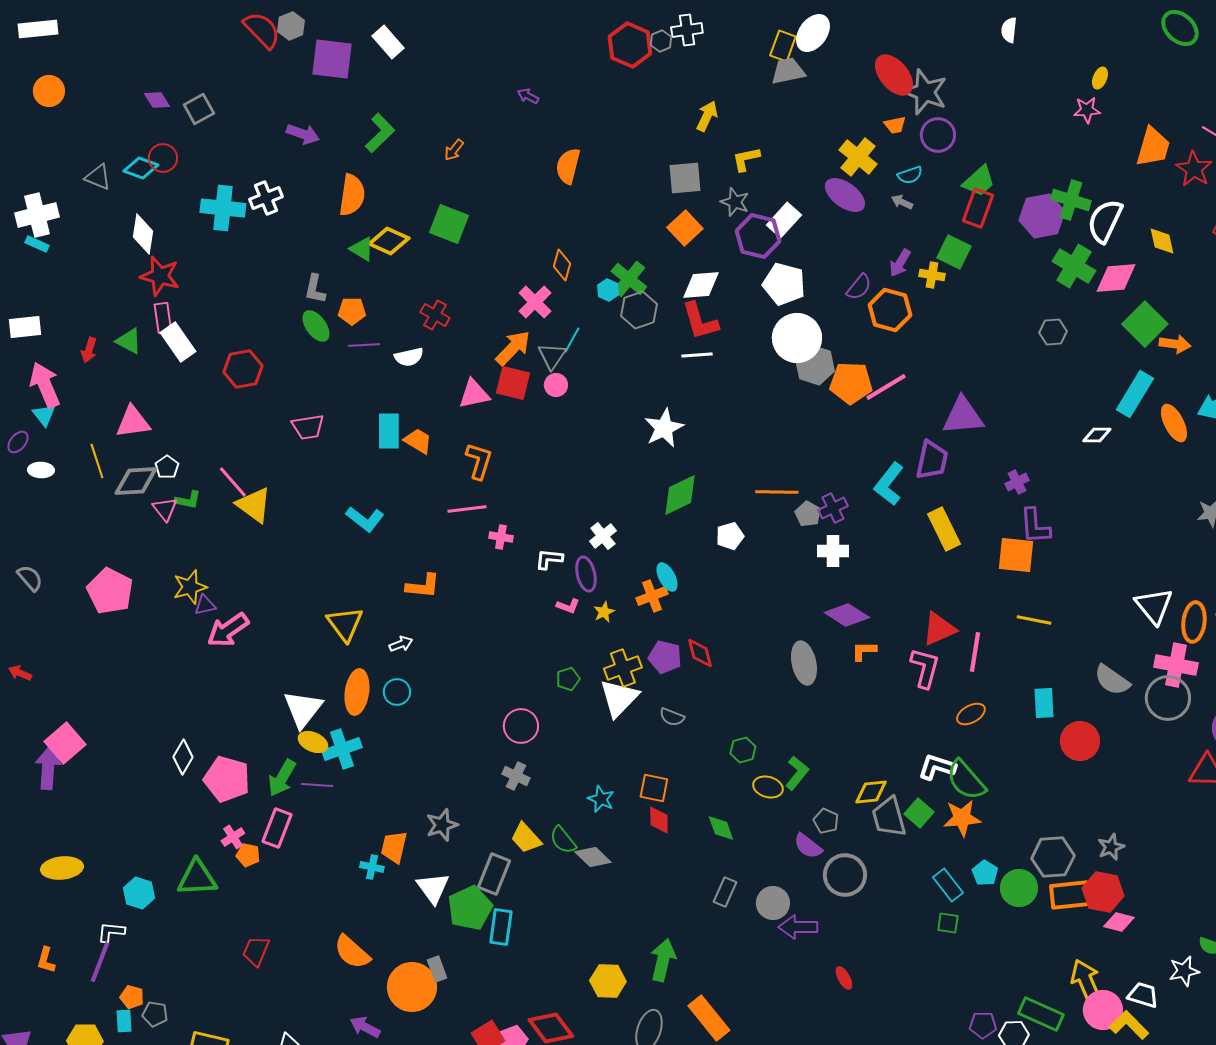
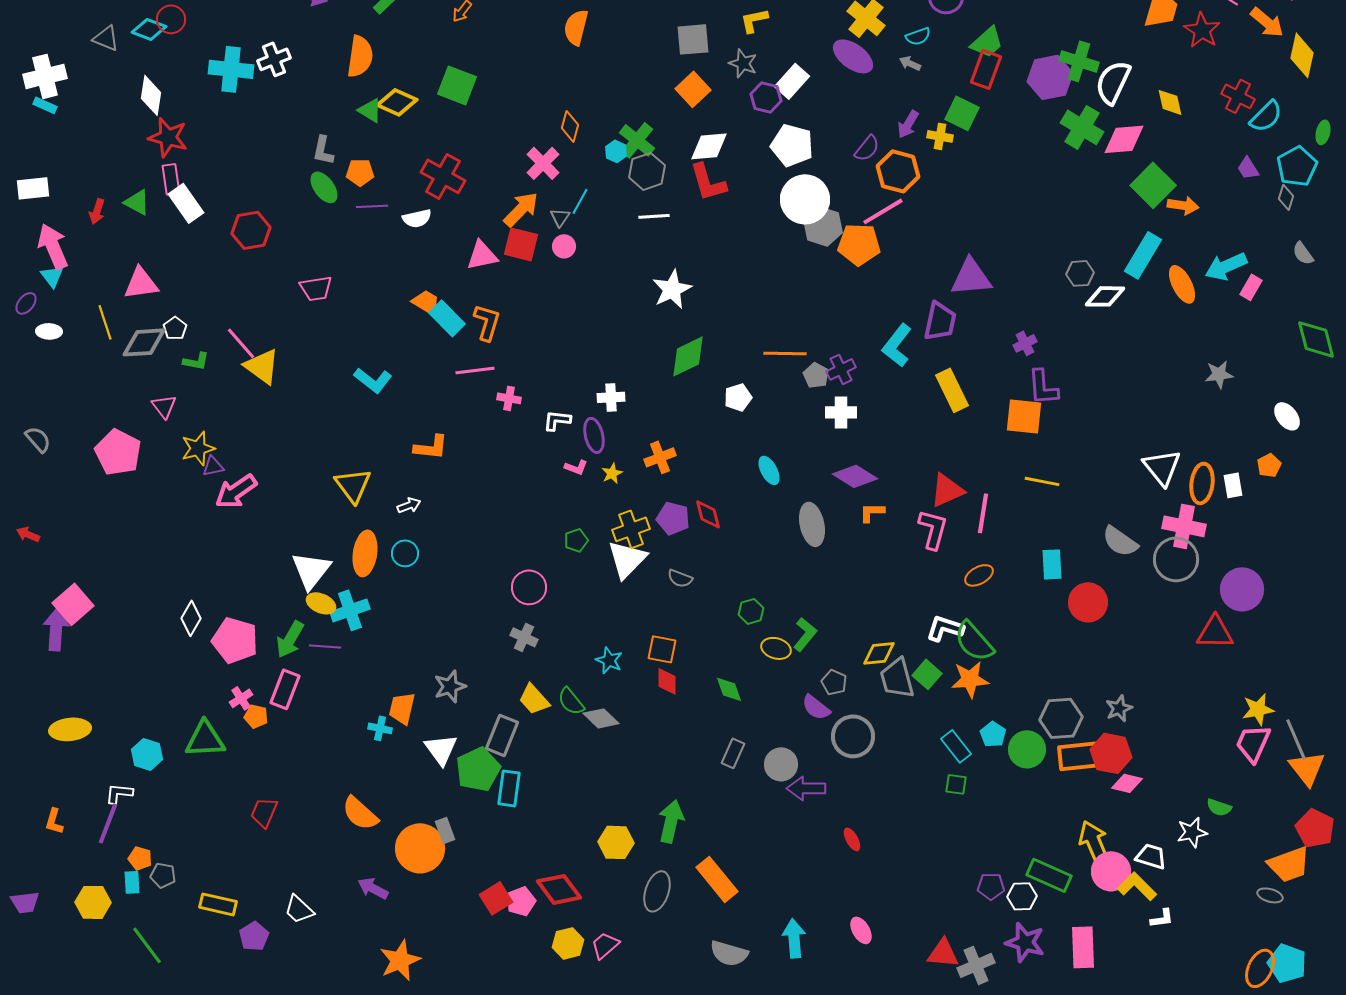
purple hexagon: (758, 236) -> (766, 97), size x0.7
red cross: (435, 315) -> (443, 176), size x1.5
gray hexagon: (1053, 332) -> (1080, 273), moved
white line: (697, 355) -> (654, 216), moved
gray triangle: (552, 356) -> (560, 217), size x0.7
pink line: (886, 387) -> (883, 211), moved
cyan rectangle: (389, 431) -> (447, 318), moved, turned -45
white diamond: (1097, 435) -> (1105, 296), size x1.4
pink triangle: (165, 509) -> (164, 406), moved
white cross: (603, 536) -> (611, 397), turned 36
cyan ellipse: (667, 577) -> (769, 470), moved

